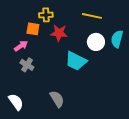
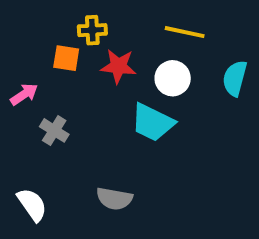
white circle: (96, 42) -> (173, 78), moved
pink arrow: (21, 46) -> (24, 94), moved
gray semicircle: (57, 99) -> (114, 199), turned 132

